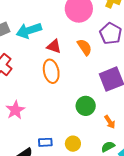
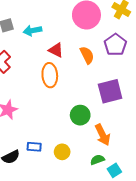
cyan arrow: (29, 30) -> (33, 31), size x0.7
orange arrow: (110, 122) -> (103, 135), size x1.5

